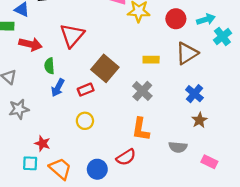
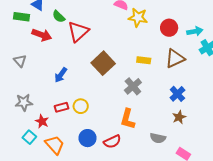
green semicircle: (49, 66) -> (59, 16), moved, turned -48
red rectangle: (86, 90) -> (61, 107), moved
gray star: (19, 109) -> (24, 102), moved
cyan square: (30, 163) -> (29, 137), turned 32
blue circle: (97, 169) -> (87, 138), moved

